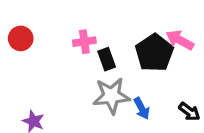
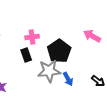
black pentagon: (154, 53) -> (59, 51), moved
black rectangle: (107, 59) -> (26, 55), moved

